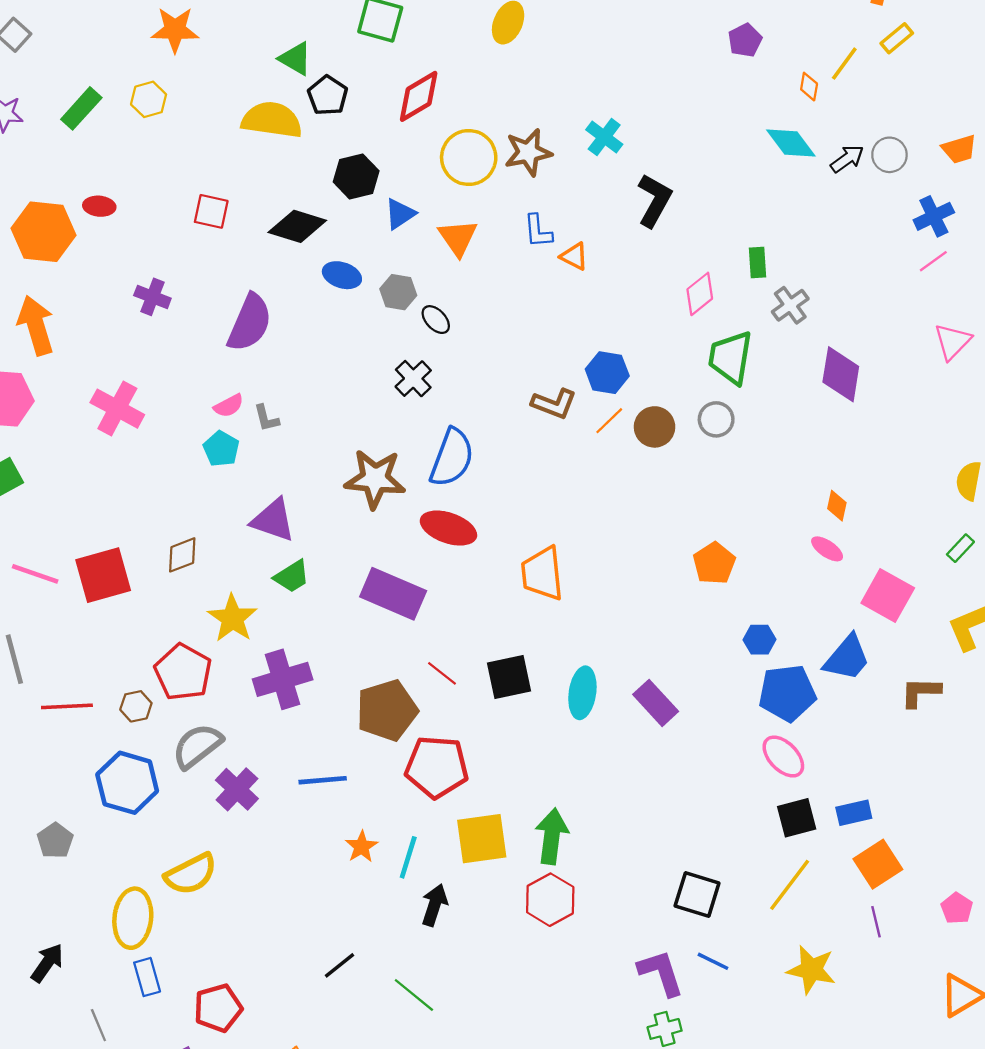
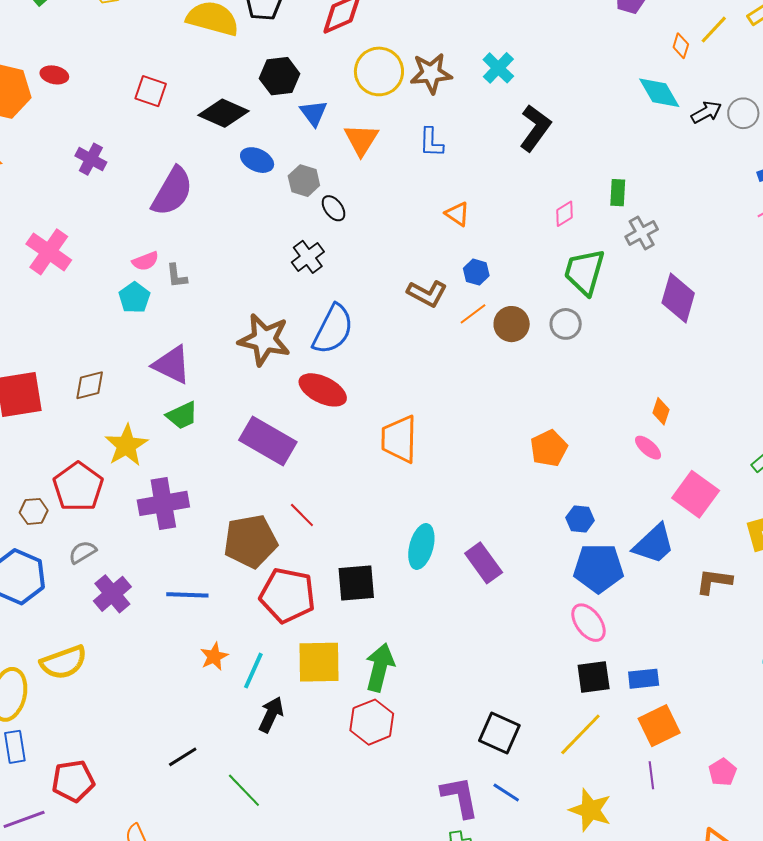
blue triangle: (400, 214) -> (314, 113), turned -40
orange triangle: (574, 256) -> (457, 214), moved
pink diamond: (700, 294) -> (565, 214), size x0.7
blue hexagon: (607, 373) -> (476, 272), size x0.7
black square: (509, 677) -> (356, 583), moved
gray semicircle: (197, 746) -> (83, 552), size x0.6

